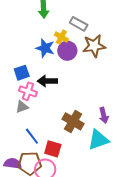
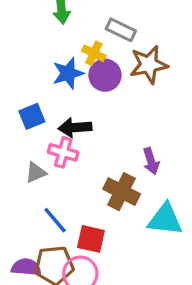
blue star: (45, 48) -> (68, 73), turned -30
pink cross: (28, 91) -> (63, 152), moved
purple arrow: (104, 115) -> (151, 161), moved
cyan triangle: (98, 140) -> (165, 219), turned 30

